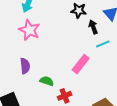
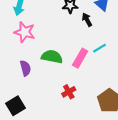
cyan line: (103, 44) -> (99, 48), moved
green semicircle: (47, 81) -> (52, 57), moved, size x1.5

